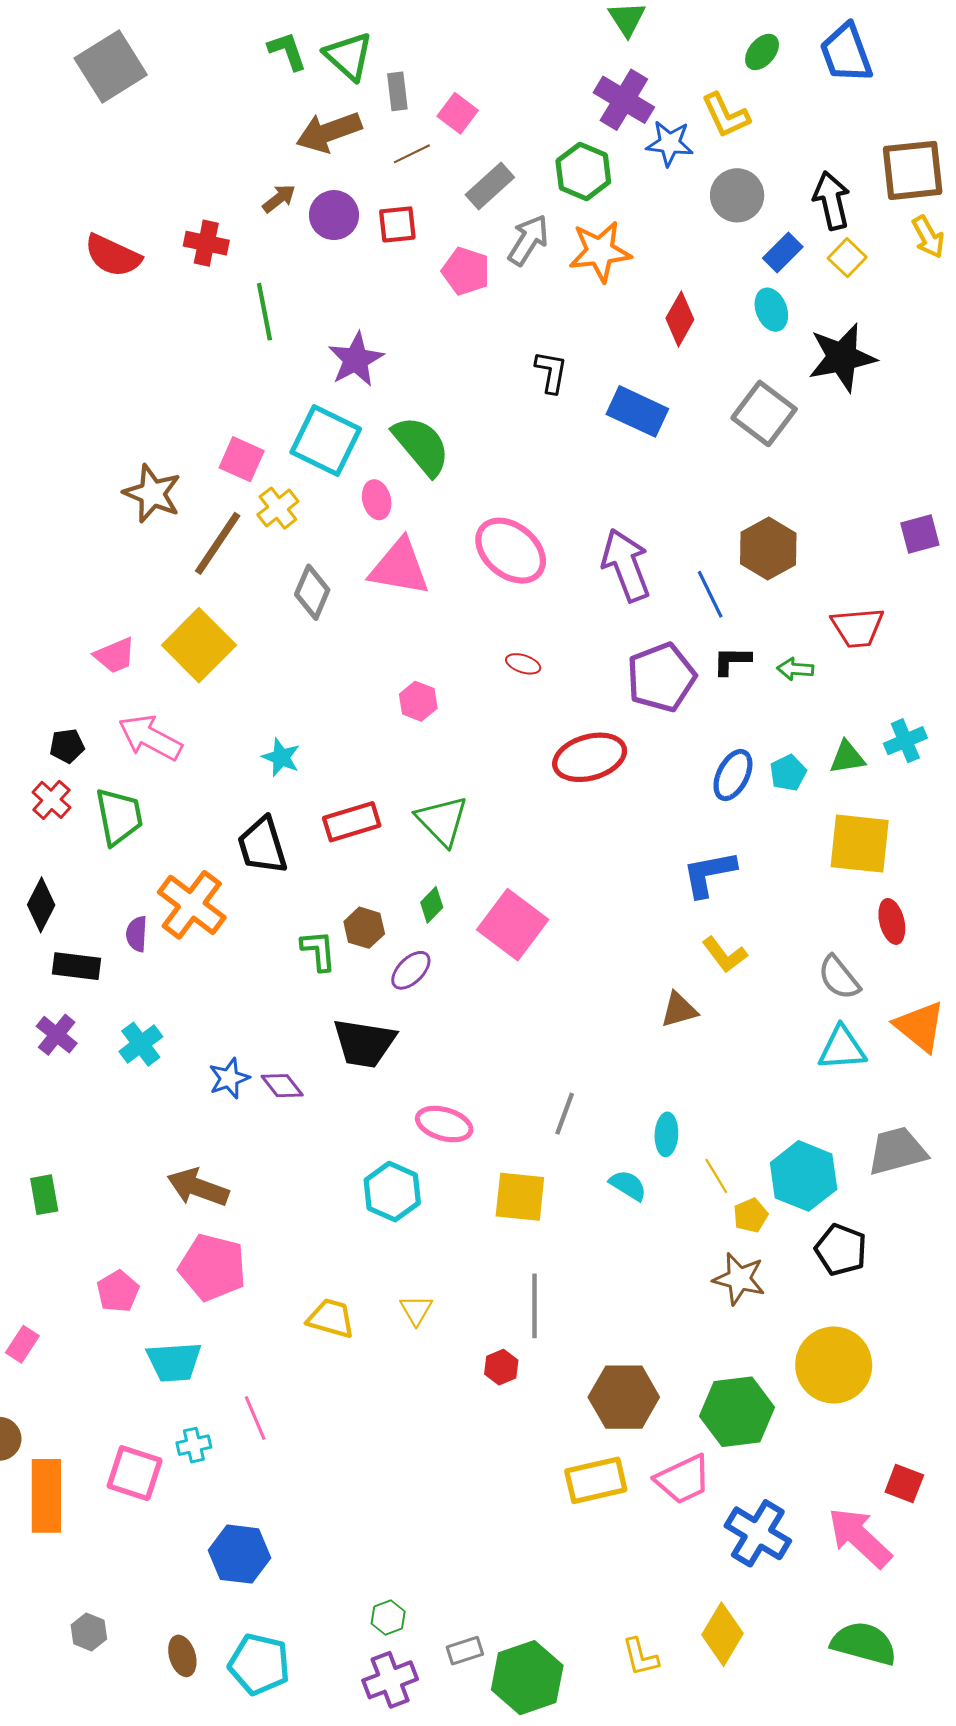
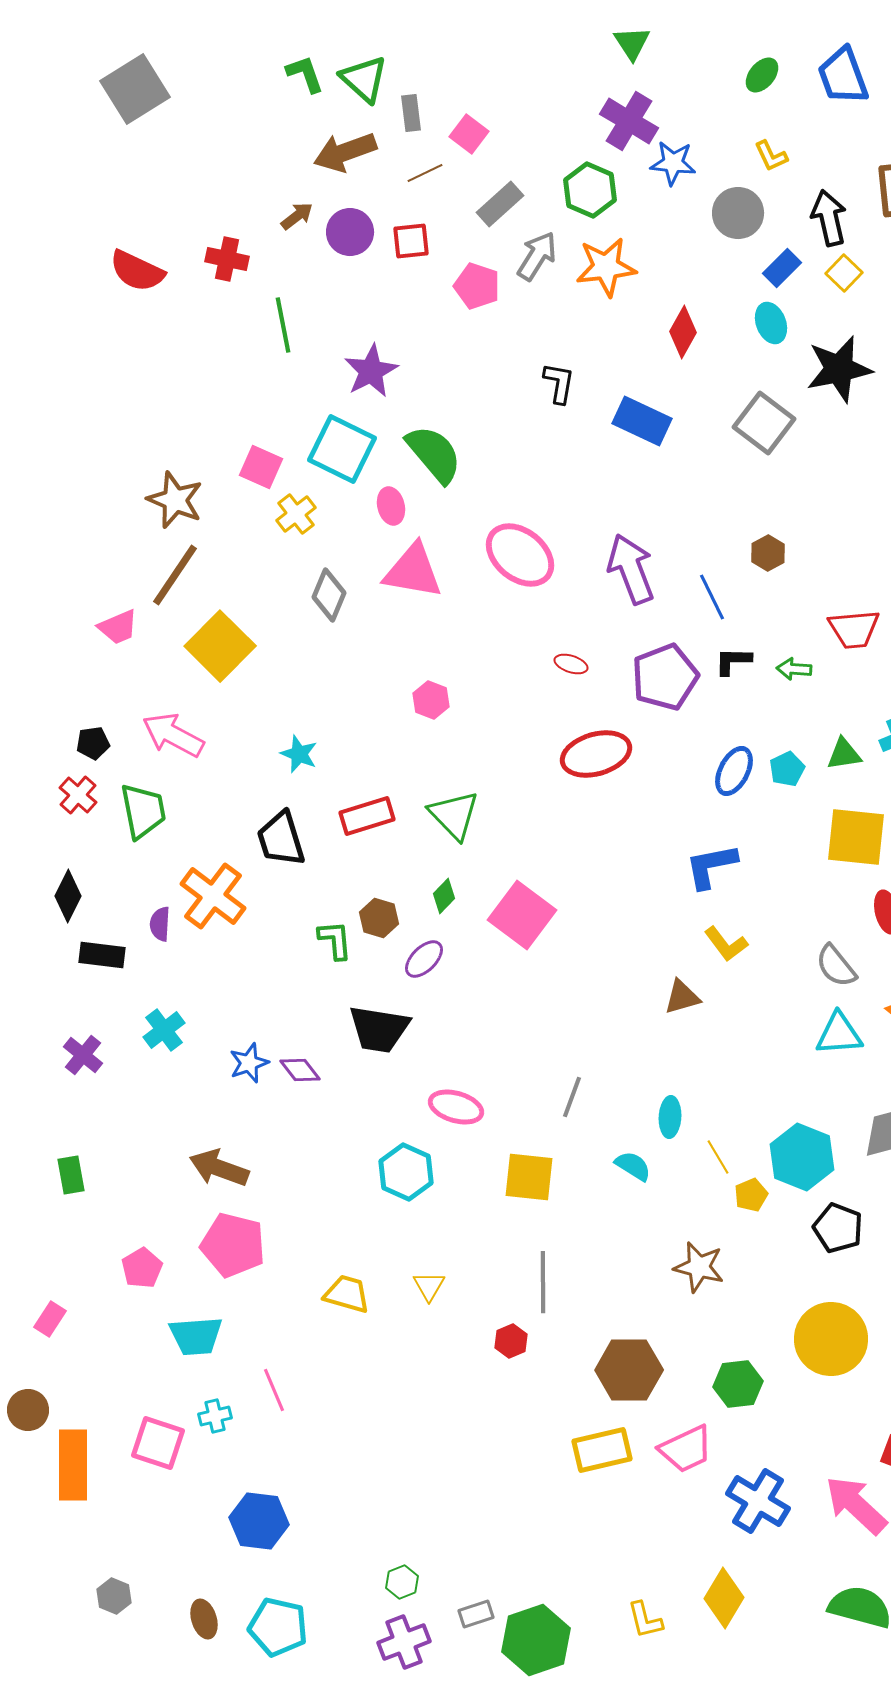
yellow L-shape: (726, 115) -> (771, 156), moved, size x0.7
brown line: (218, 543) -> (175, 575), moved
brown hexagon: (768, 549) -> (768, 553), size x0.6
pink trapezoid: (115, 656) -> (118, 627), moved
red ellipse: (523, 664) -> (571, 664), moved
purple cross: (57, 1035) -> (83, 1055), moved
brown star: (739, 1279) -> (699, 1267), moved
green hexagon: (737, 1412) -> (738, 1384), size x0.7

